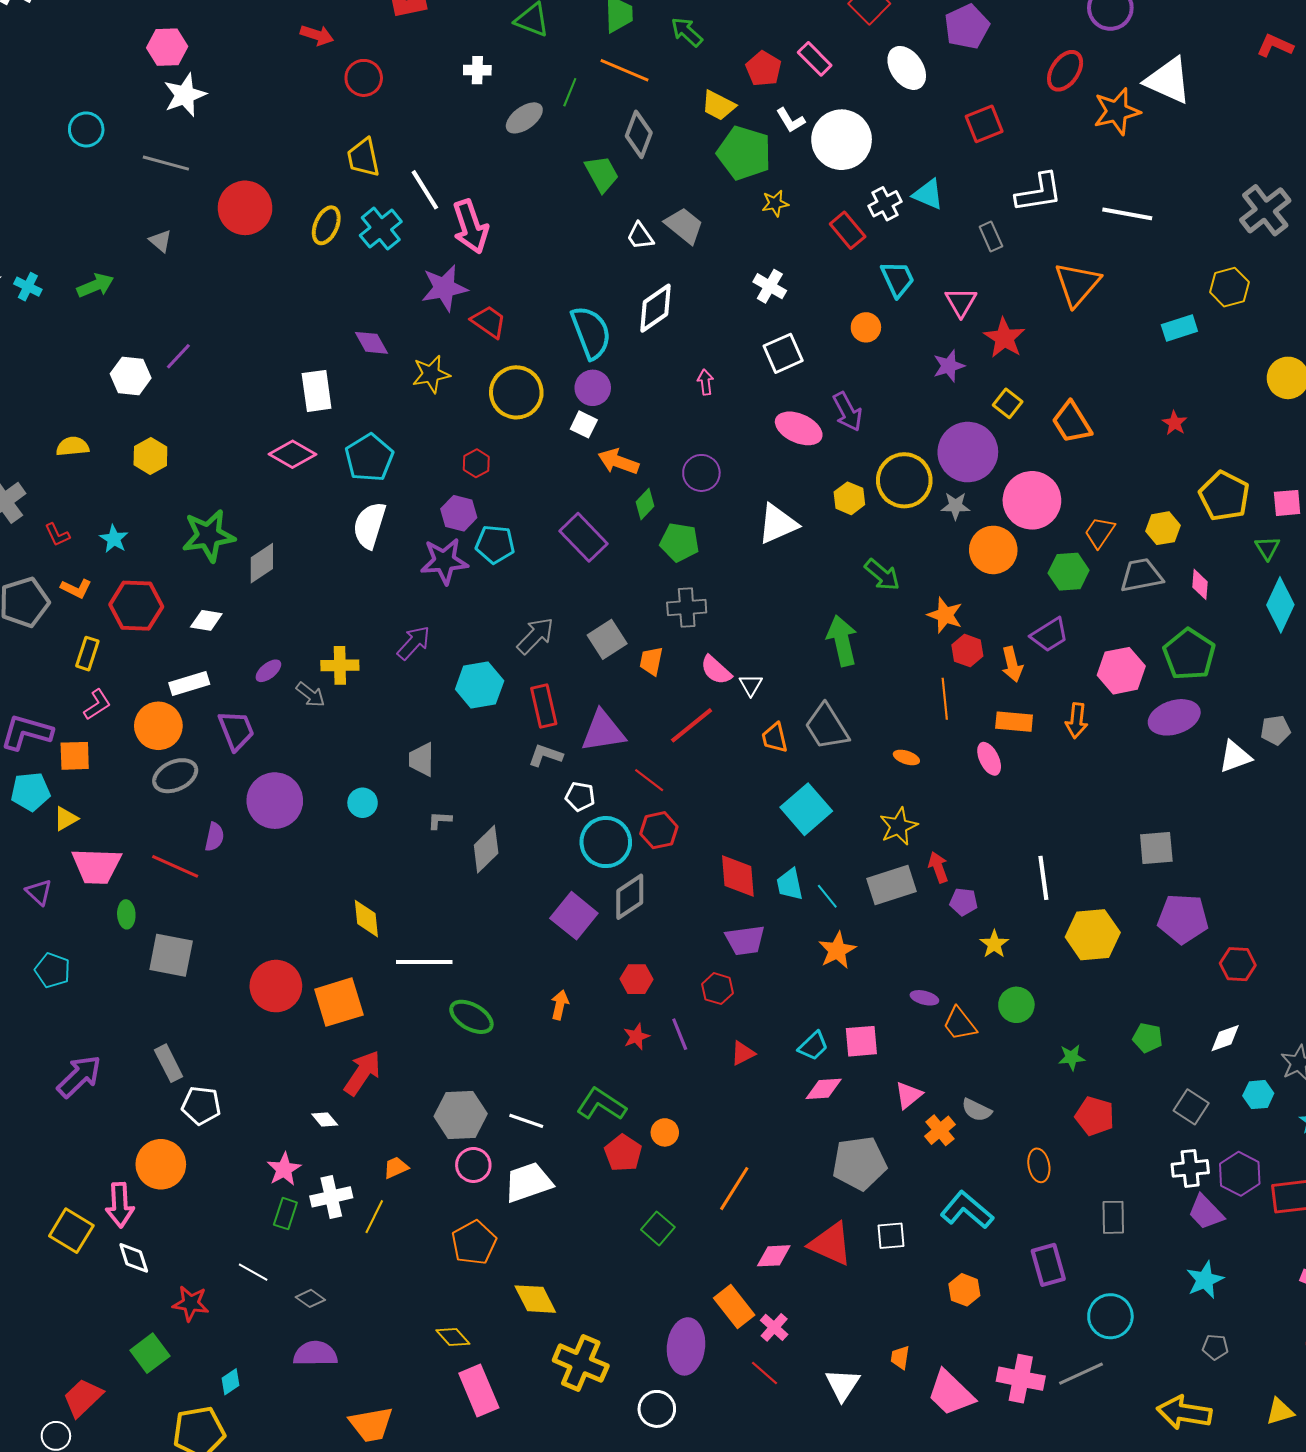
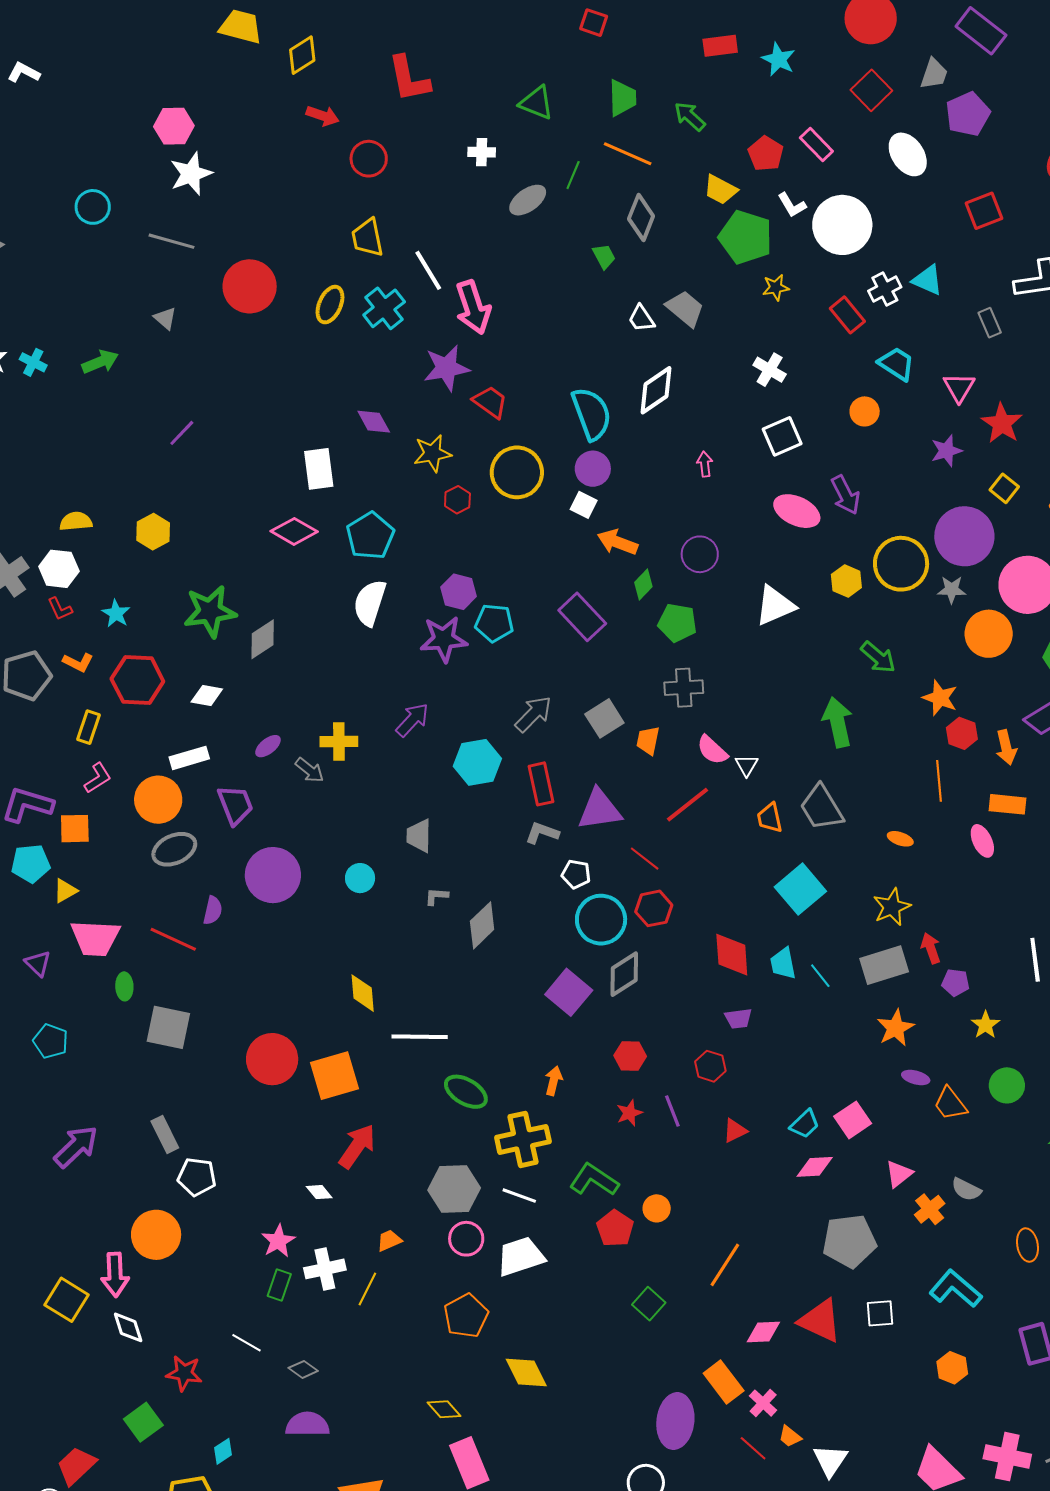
green trapezoid: (602, 174) -> (604, 256), size x0.7
cyan trapezoid: (898, 279) -> (896, 364), turned -33
white hexagon: (131, 376) -> (59, 569), moved
red hexagon: (476, 463) -> (457, 500), moved
purple trapezoid: (745, 940) -> (738, 1019), size x0.7
orange star: (837, 950) -> (896, 1028), moved
pink square: (861, 1041) -> (853, 1120), turned -30
orange trapezoid: (900, 1357) -> (790, 1436), moved, turned -60
yellow cross: (581, 1363) -> (523, 1139), moved, turned -36

